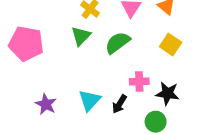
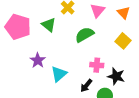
green triangle: (81, 36) -> (49, 25), moved, turned -42
purple star: (46, 104) -> (38, 60), moved
black arrow: (119, 104) -> (86, 86), moved

